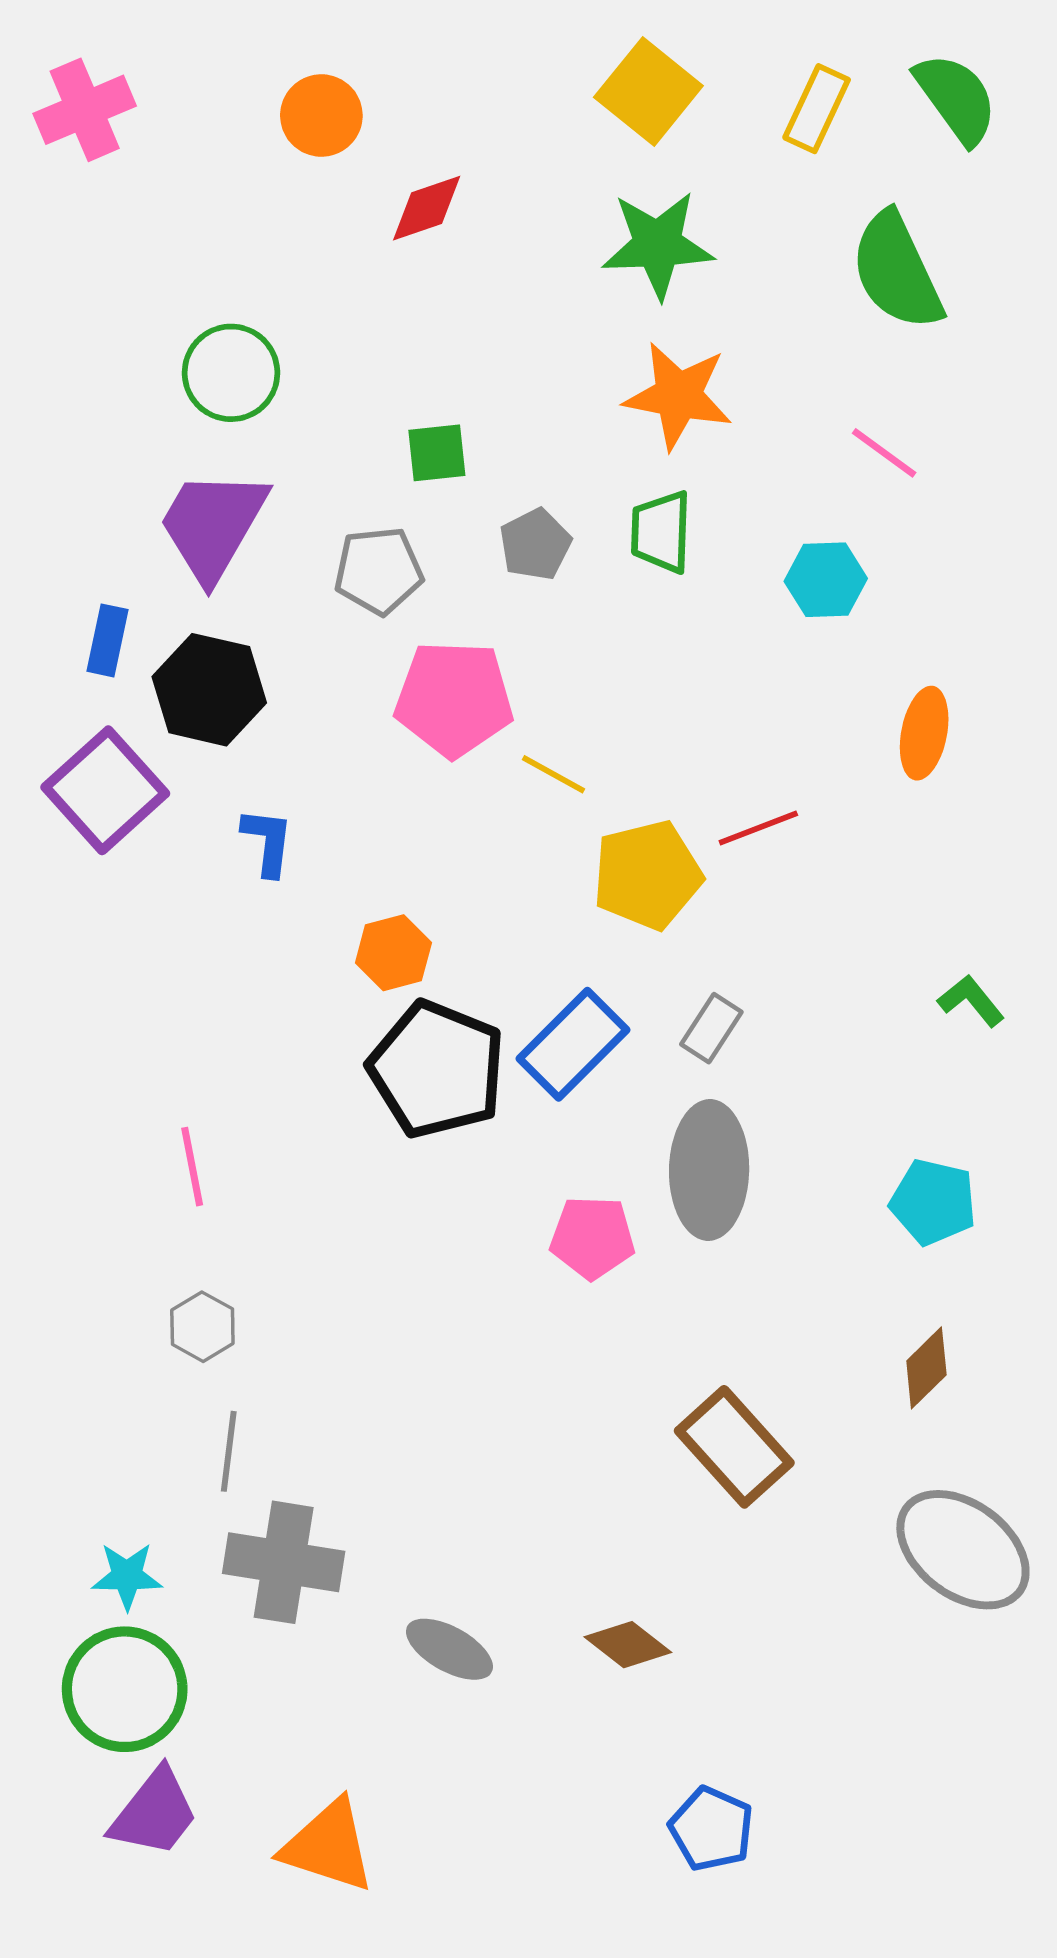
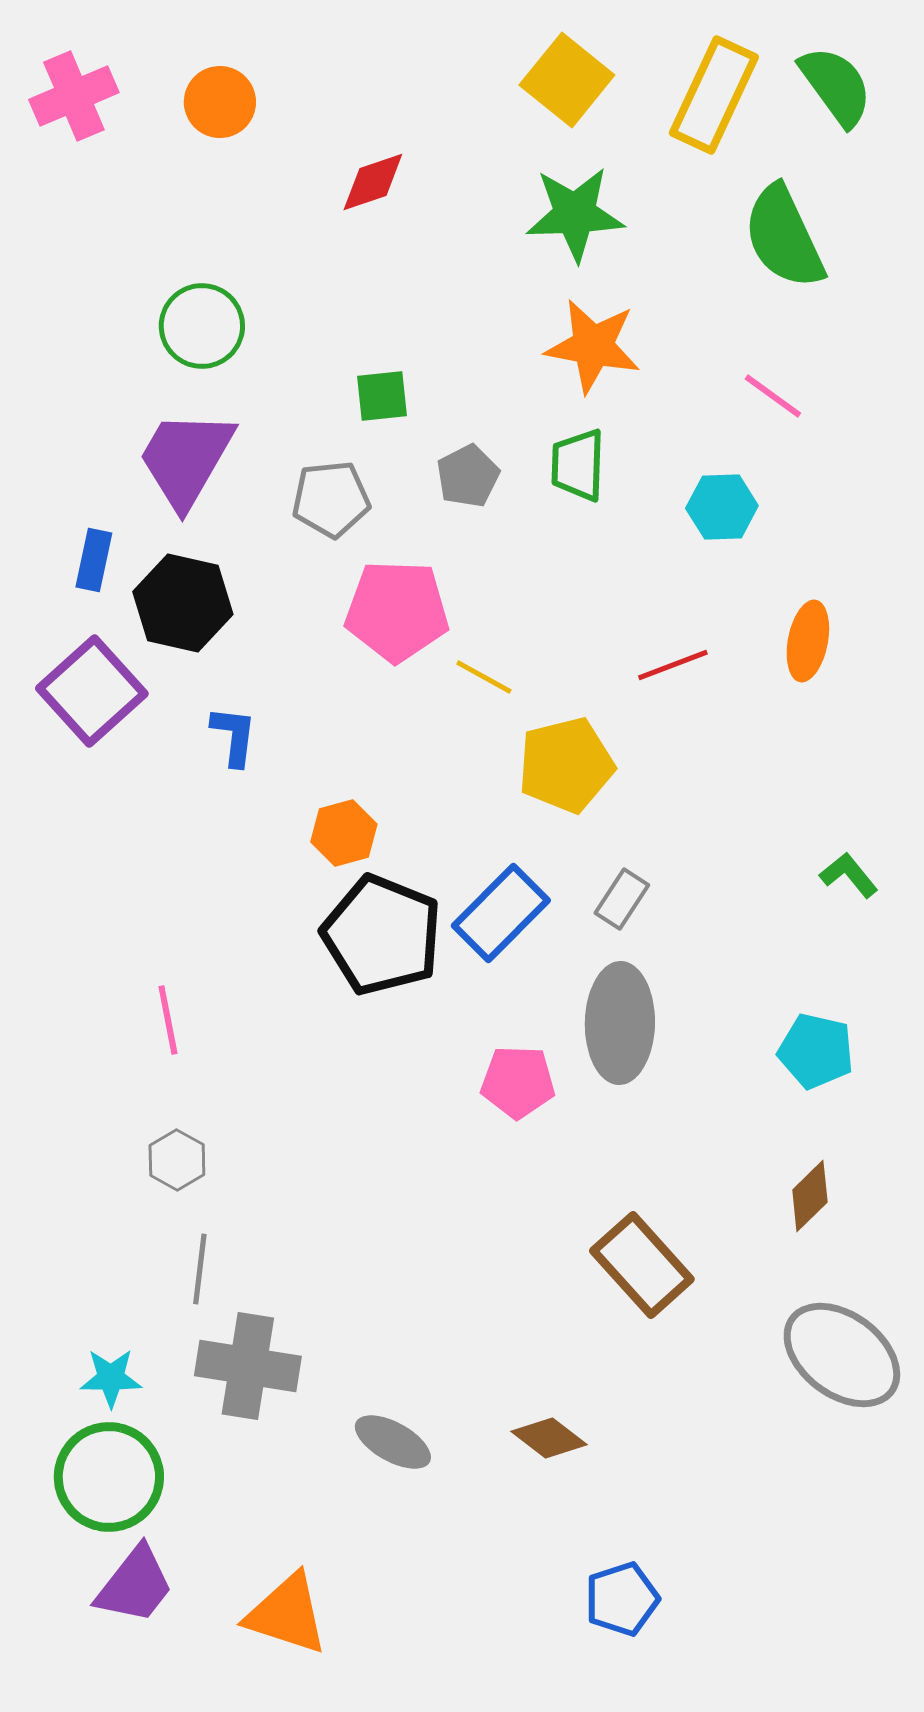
yellow rectangle: (817, 109) -> (714, 95), size x1.5
orange circle: (321, 116) -> (220, 102), moved
red line: (758, 828) -> (673, 665), moved
blue pentagon: (711, 1829) -> (622, 1599), turned 30

